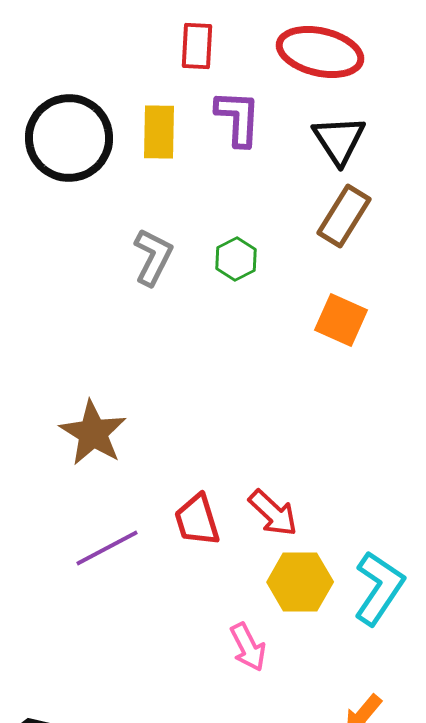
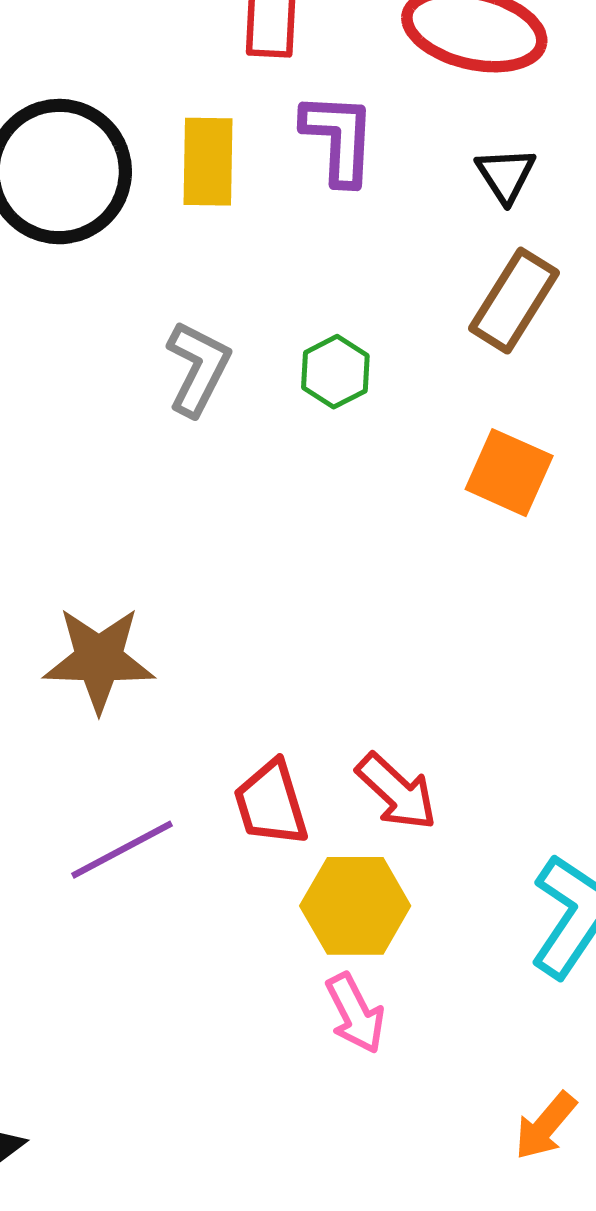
black triangle: (339, 140) -> (506, 175), size x0.7
brown star: (93, 433) -> (99, 659), turned -30
yellow hexagon: (300, 582) -> (355, 906), moved

